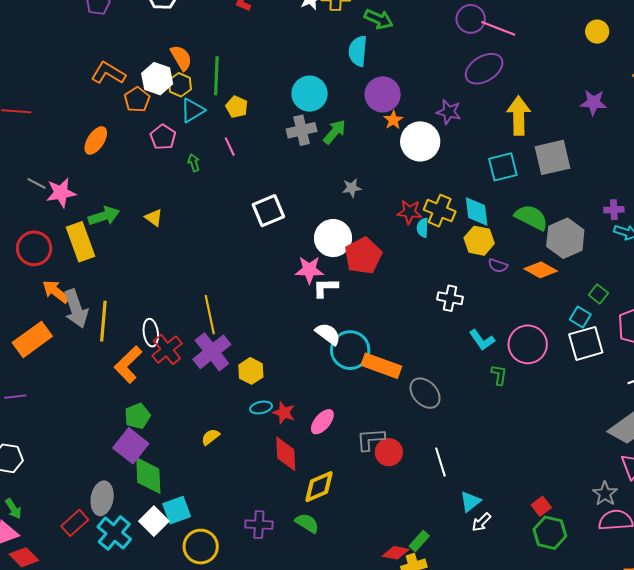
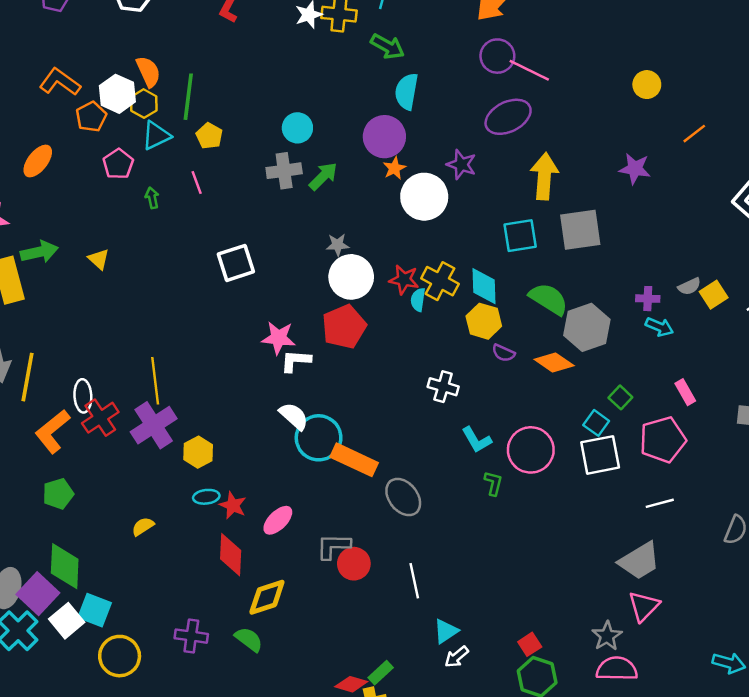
cyan semicircle: (358, 51) -> (407, 91), moved
cyan circle: (310, 94) -> (297, 128), size x0.7
white circle: (333, 238) -> (351, 277), moved
purple square: (131, 446) -> (38, 594), moved
cyan square: (177, 510) -> (95, 610), turned 36

